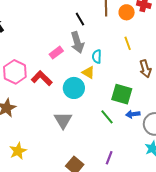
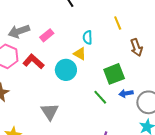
gray arrow: (77, 42) -> (19, 31), moved, turned 90
green square: (122, 94) -> (114, 74), turned -35
gray triangle: (63, 120) -> (50, 112), moved

